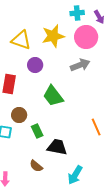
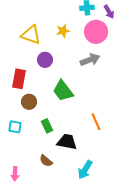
yellow star: (53, 36) -> (63, 31), size x0.6
brown circle: (19, 115) -> (29, 102), moved
orange line: (96, 127) -> (96, 122), moved

